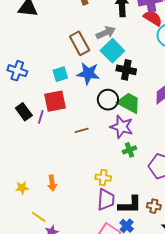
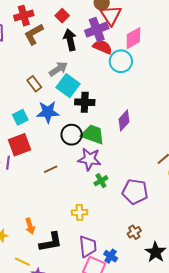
brown rectangle: (80, 43) -> (34, 84), size x0.7
purple trapezoid: (106, 200) -> (88, 246), moved
black L-shape: (130, 205) -> (51, 242), moved
brown cross: (154, 206) -> (134, 232), turned -32

